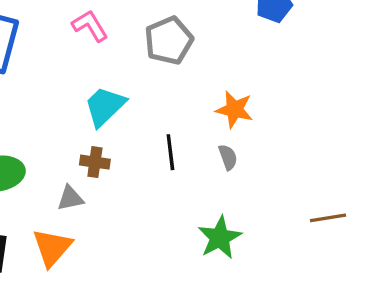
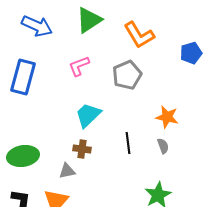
pink L-shape: (90, 26) -> (79, 66), turned -80

